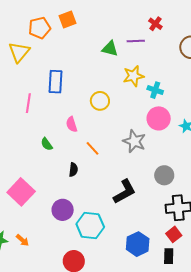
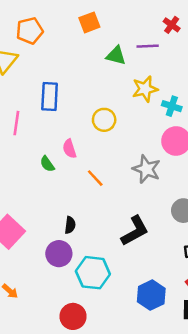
orange square: (67, 19) -> (89, 22), moved
green semicircle: (47, 144) -> (47, 164), moved
black semicircle: (73, 170) -> (70, 225), moved

